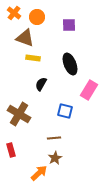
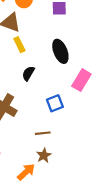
yellow rectangle: (33, 58) -> (19, 45), turned 56
blue square: (65, 111) -> (55, 103), turned -35

